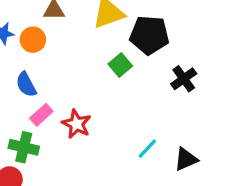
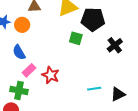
green square: (120, 65) -> (76, 38), turned -32
cyan line: (147, 149) -> (94, 89), turned 40

